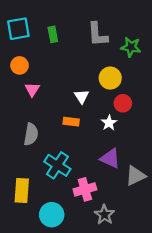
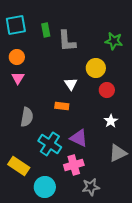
gray L-shape: (98, 34) -> (67, 41), moved
pink triangle: (32, 90) -> (18, 78), moved
white star: (109, 123) -> (111, 121), moved
purple triangle: (110, 158) -> (79, 138), moved
yellow rectangle: (22, 191) -> (19, 166), turned -60
gray star: (104, 215) -> (91, 187), turned 30

